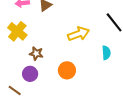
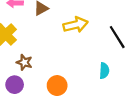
yellow arrow: (78, 34) -> (75, 25), moved

